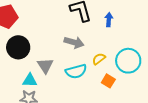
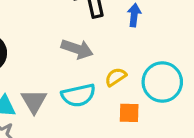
gray triangle: (45, 66) -> (34, 101), moved
orange square: (108, 81) -> (129, 113), turned -32

